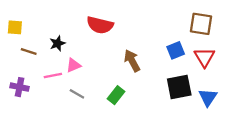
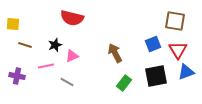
red semicircle: (100, 25) -> (72, 18), moved
black star: (57, 43) -> (55, 45), moved
pink triangle: (73, 65) -> (72, 56), moved
green rectangle: (116, 95) -> (124, 83), moved
blue triangle: (208, 97) -> (186, 72), moved, turned 36

